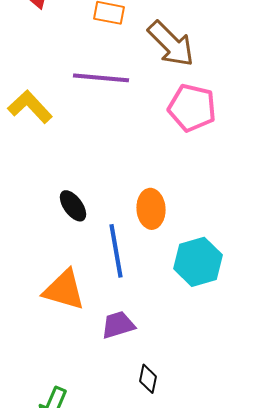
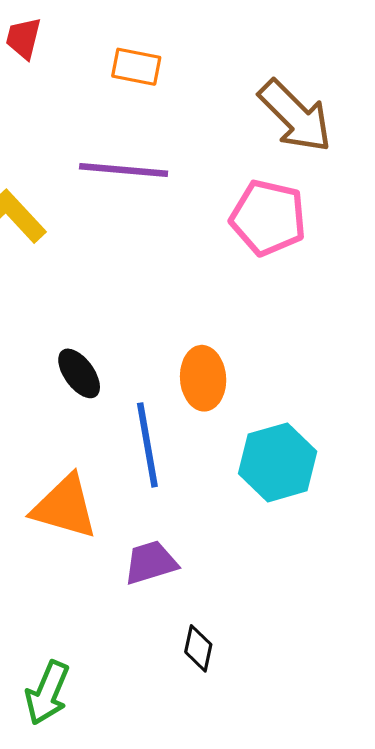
brown arrow: (171, 44) -> (295, 116), moved

